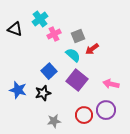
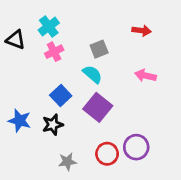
pink cross: (54, 34) -> (54, 52), moved
red arrow: (92, 49) -> (142, 30), moved, turned -136
pink arrow: (111, 84) -> (145, 76), moved

